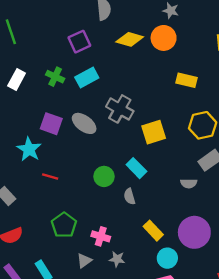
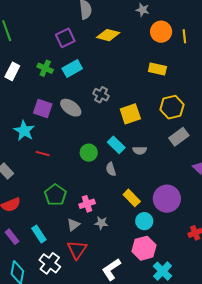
orange circle: (164, 38) -> (161, 32), moved
gray cross: (120, 109) -> (101, 95), size x0.7
gray semicircle: (189, 183) -> (140, 150), moved
pink cross: (101, 236) -> (87, 204), turned -35

